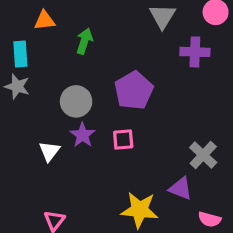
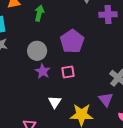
white triangle: (49, 151) -> (55, 102), moved
purple triangle: (181, 188) -> (106, 99), turned 35

